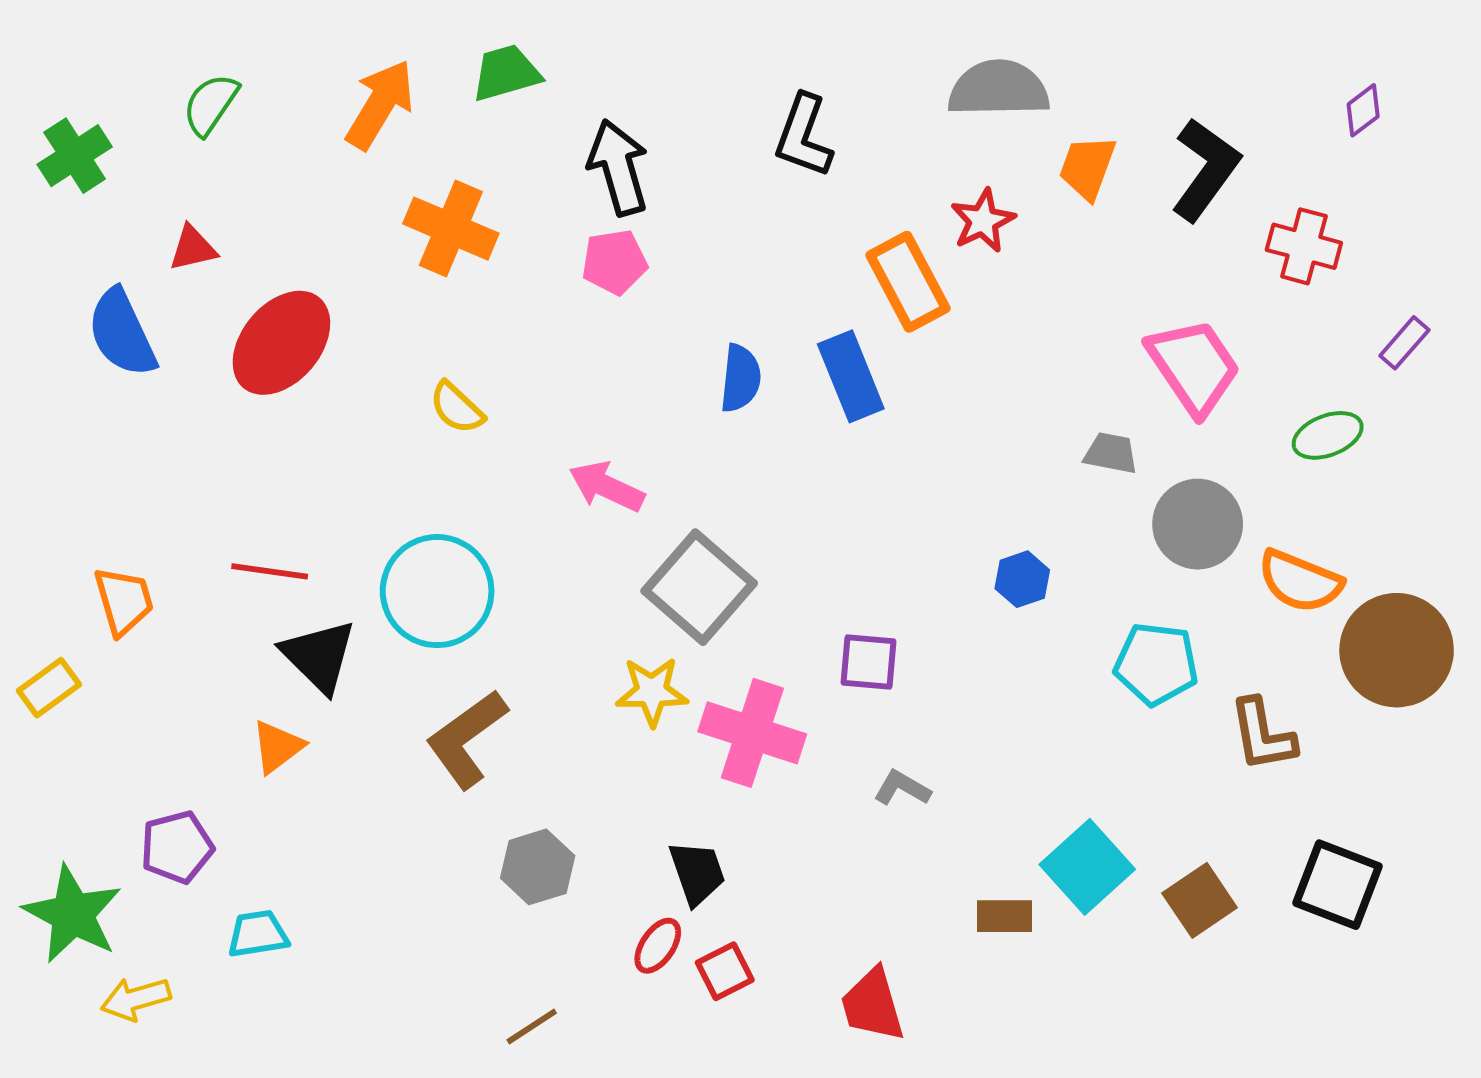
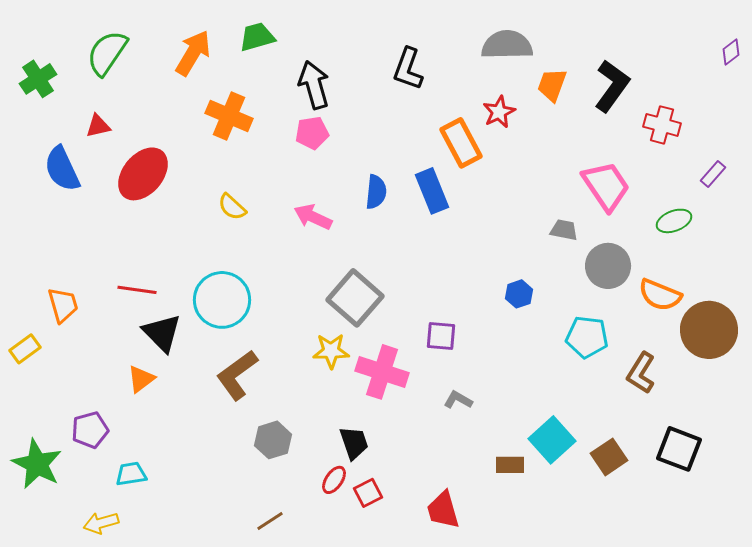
green semicircle: (211, 104) -> (107, 53), size x1.4
purple diamond: (1363, 110) -> (731, 52), moved
pink arrow: (607, 487) -> (313, 217), moved
brown L-shape: (1263, 735) -> (641, 373), turned 42
yellow arrow: (136, 999) -> (101, 523), moved

